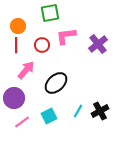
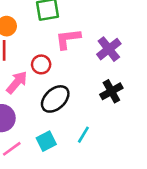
red circle: (42, 45) -> (41, 64), moved
black cross: (100, 111) -> (111, 91), moved

